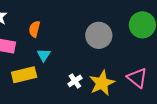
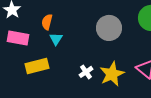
cyan triangle: (44, 55) -> (56, 39), moved

